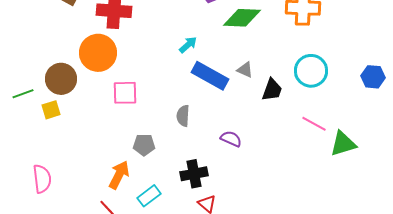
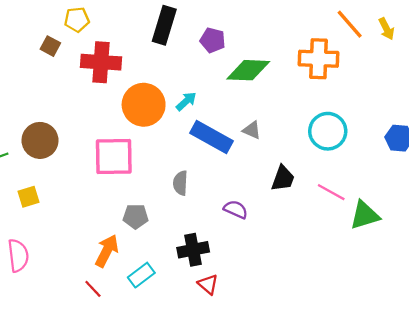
orange circle: (98, 53) -> (144, 105), moved
black trapezoid: (272, 90) -> (283, 178), moved
pink square: (125, 93) -> (114, 157), size x1.4
yellow square: (51, 110) -> (29, 197), moved

